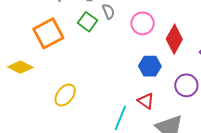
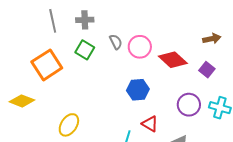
gray semicircle: (108, 11) -> (116, 42), moved
red diamond: (174, 39) -> (173, 60), turned -72
blue hexagon: (150, 66) -> (138, 90), moved

